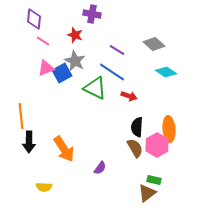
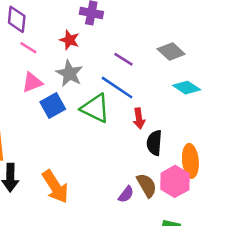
blue square: (62, 73) -> (53, 106), moved
red arrow: (129, 96) -> (139, 118), turned 63
black semicircle: (137, 127) -> (154, 143), moved
purple semicircle: (100, 168) -> (126, 194), moved

